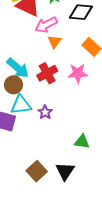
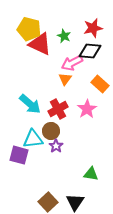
pink arrow: (46, 25) -> (72, 63), moved
pink star: (78, 73) -> (87, 109), turned -30
brown circle: (13, 85) -> (51, 131), moved

